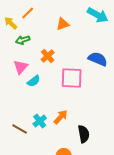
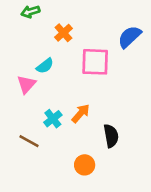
blue semicircle: (98, 59) -> (130, 37), turned -66
pink triangle: (21, 67) -> (26, 84), moved
brown line: (20, 129) -> (29, 141), moved

